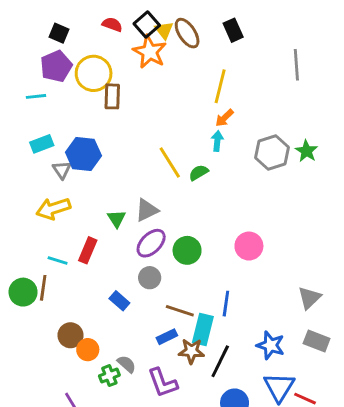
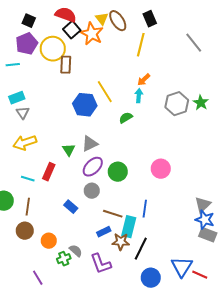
red semicircle: (112, 24) -> (66, 15), size x1.5
black square: (147, 24) -> (72, 30), moved
gray line: (296, 65) -> (194, 43), turned -35
yellow line: (220, 86) -> (141, 45), moved
blue hexagon: (83, 154) -> (85, 105), moved
yellow line: (170, 163) -> (105, 92), moved
gray triangle: (62, 170) -> (23, 113), moved
brown line: (43, 288) -> (28, 207), moved
brown circle: (70, 335) -> (25, 231), moved
blue star: (271, 345) -> (205, 220), moved

